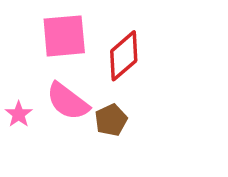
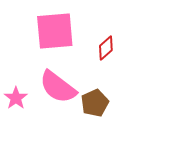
red diamond: (124, 56) -> (106, 48), size x0.6

